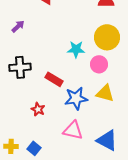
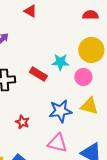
red rectangle: (54, 79) -> (38, 74), moved

